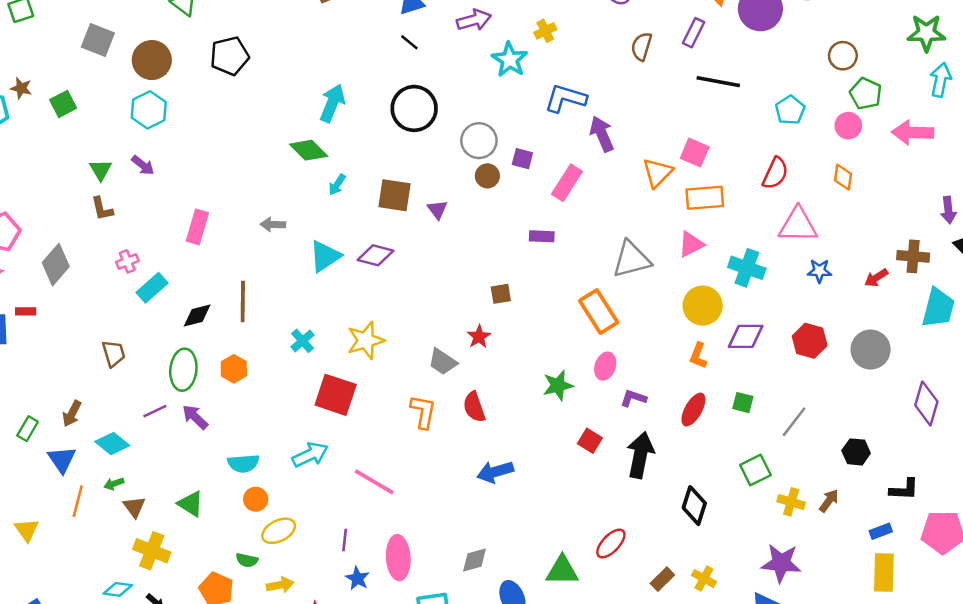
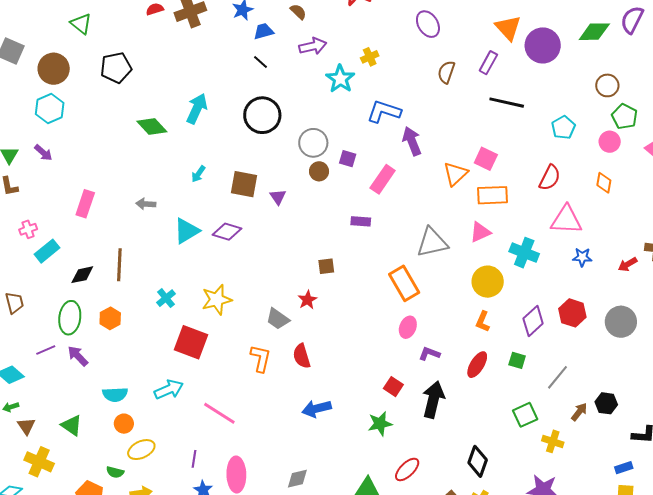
green diamond: (309, 150) -> (152, 126), moved
purple diamond: (746, 336) -> (533, 321), moved, turned -44
green star: (558, 385) -> (380, 424), moved
brown arrow: (829, 501) -> (579, 412), moved
black diamond: (694, 506) -> (478, 461), moved

